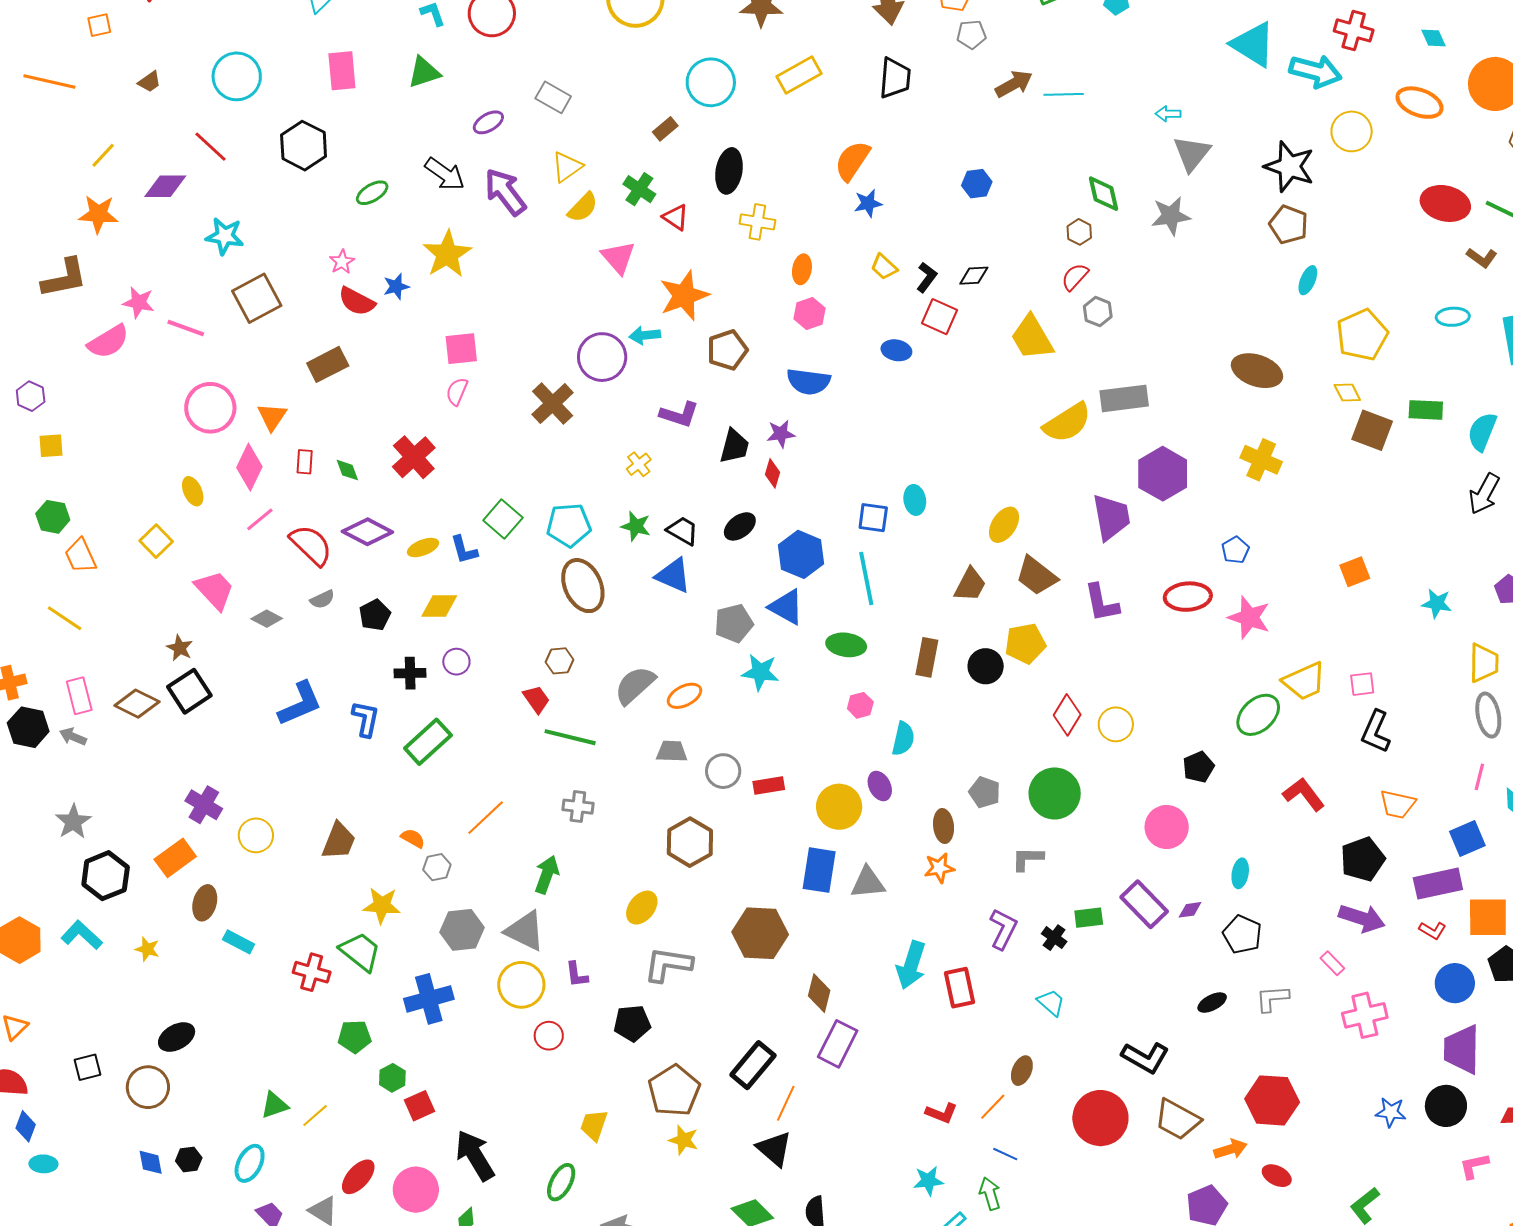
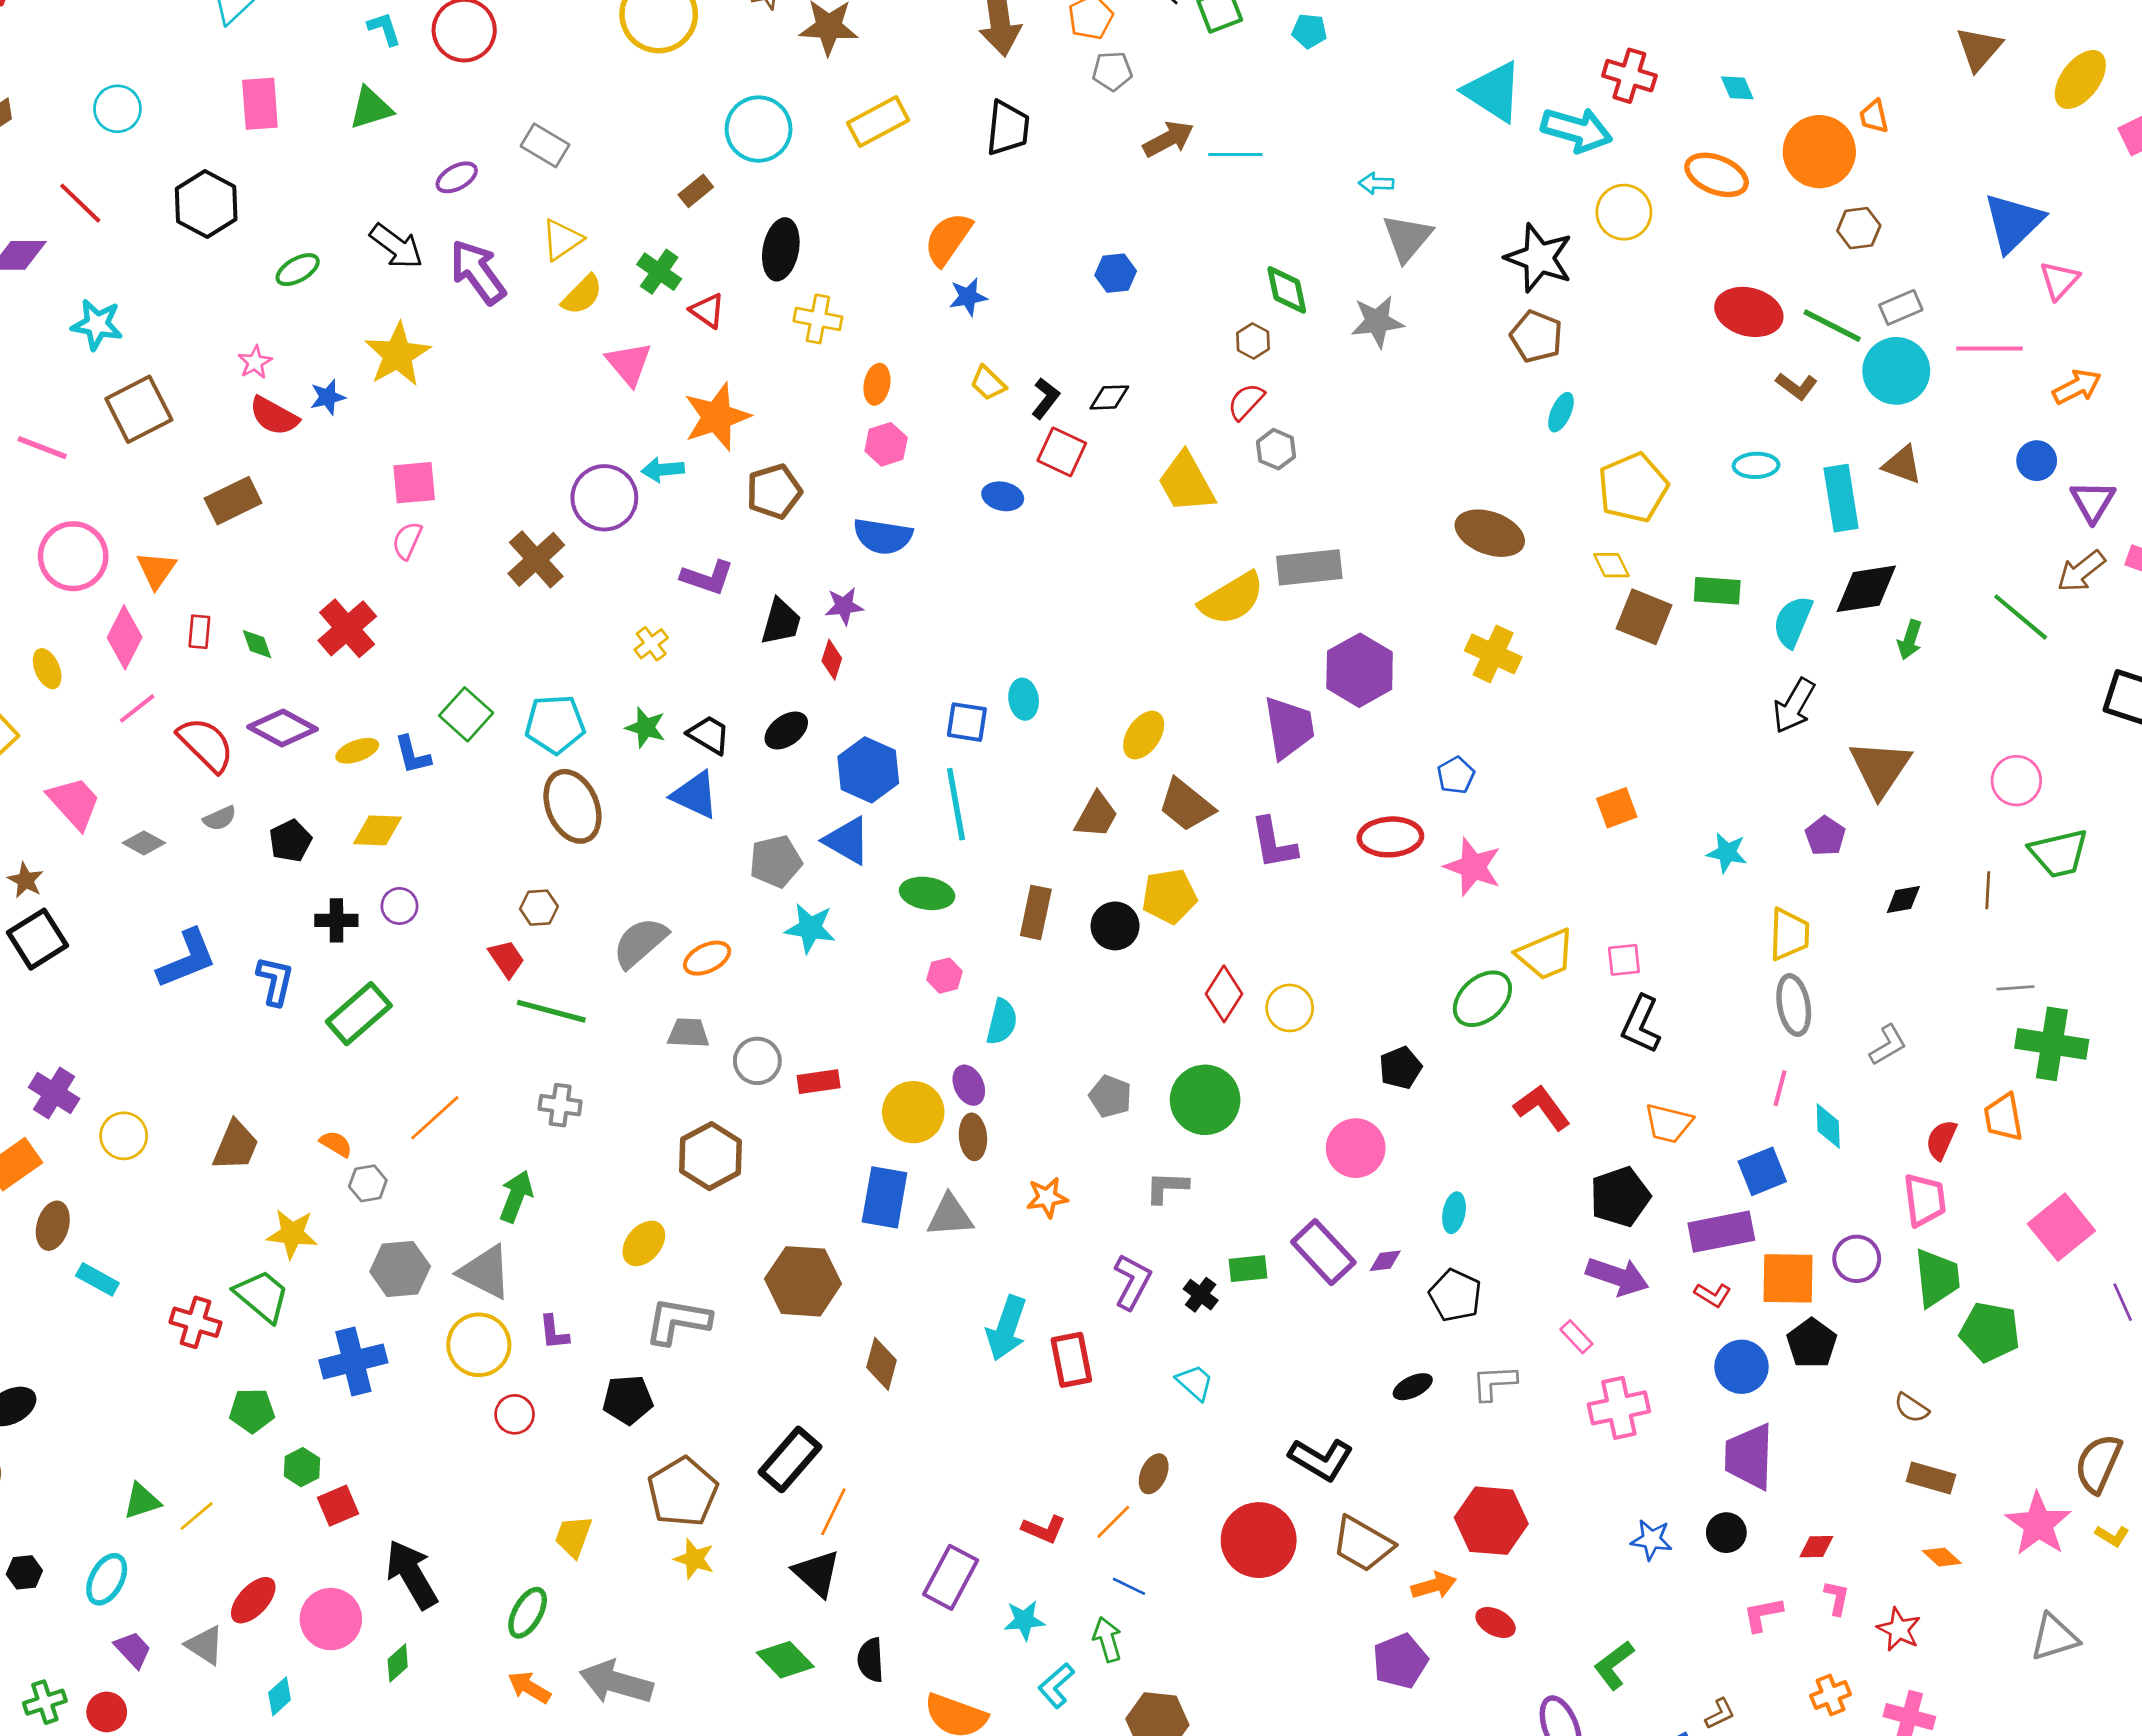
cyan circle: (237, 76) -> (117, 109), size x0.7
brown ellipse: (944, 826) -> (973, 1137), moved
purple rectangle: (838, 1044) -> (951, 1577), moved
black circle: (1446, 1106) -> (1726, 1533), size x0.7

